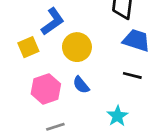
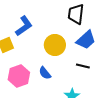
blue trapezoid: (136, 40) -> (86, 40), turned 120
yellow circle: (77, 47) -> (55, 45), moved

